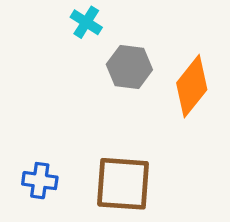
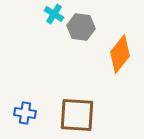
gray hexagon: (129, 67) -> (81, 27), moved

